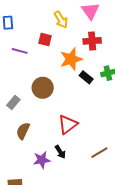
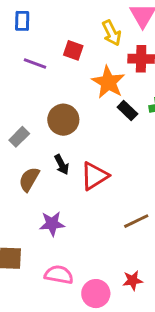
yellow arrow: (61, 20) -> (112, 33), moved
orange star: (71, 59) -> (108, 82), turned -30
black arrow: (60, 152) -> (62, 165), moved

